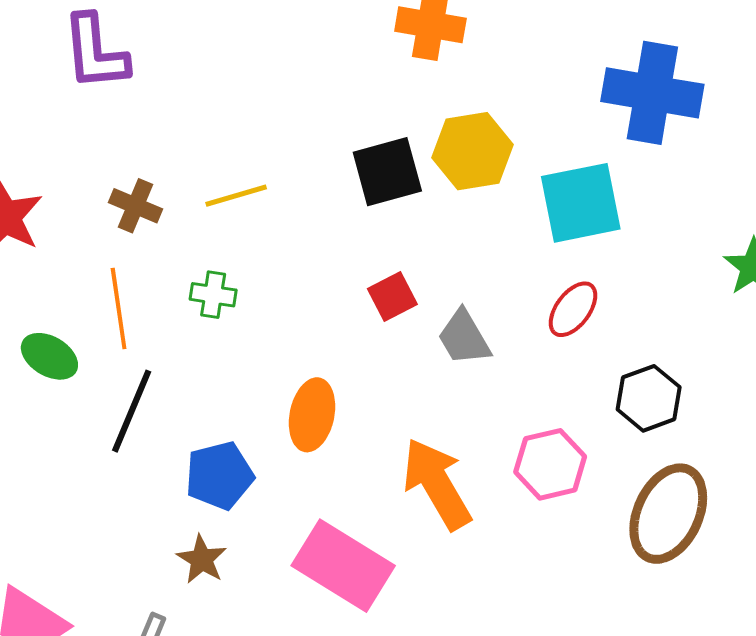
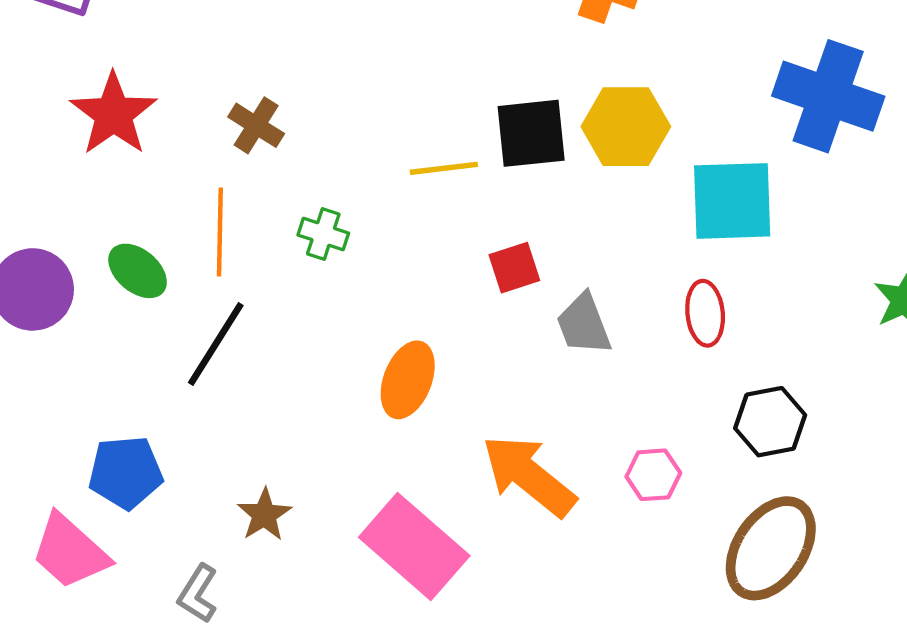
yellow line: (236, 196) -> (444, 168), moved
red ellipse: (573, 309) -> (705, 313), turned -52
pink hexagon: (550, 464) -> (653, 475), size x0.7
blue pentagon: (219, 476) -> (126, 472), moved
orange arrow: (437, 484) -> (529, 476), turned -30

